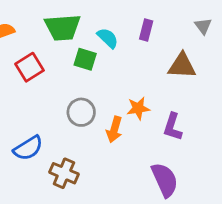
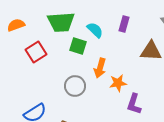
purple L-shape: (173, 127) -> (134, 104), moved
orange arrow: (114, 129) -> (100, 68), moved

